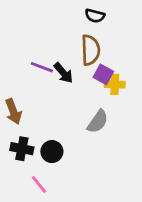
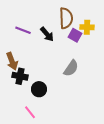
purple line: (42, 67) -> (23, 30), moved
yellow cross: (115, 84) -> (87, 27), moved
black cross: (22, 149) -> (20, 76), moved

